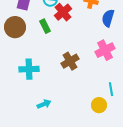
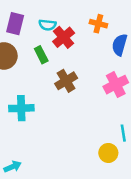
brown cross: (70, 61) -> (66, 81), moved
cyan arrow: (44, 104) -> (13, 167), moved

